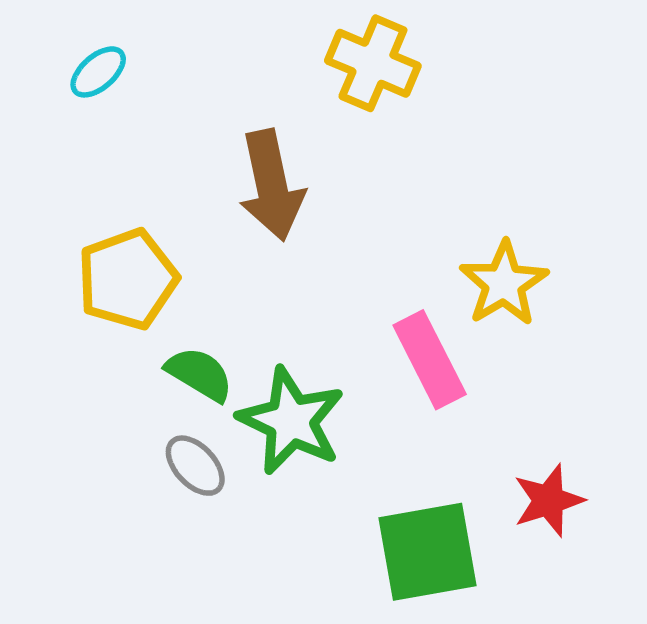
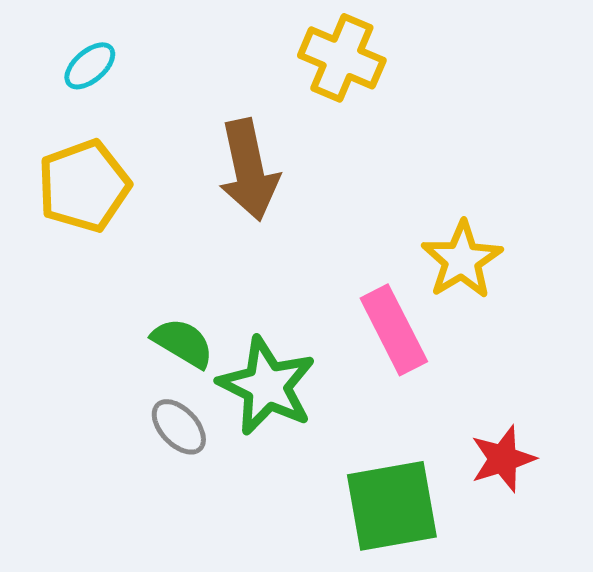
yellow pentagon: (128, 279) -> (84, 186), moved

